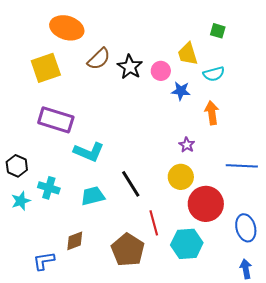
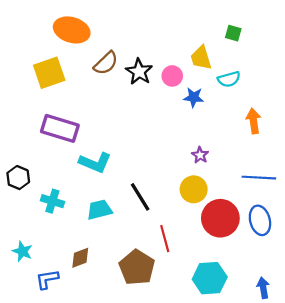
orange arrow: (212, 113) -> (254, 121), moved
cyan star: (21, 201) -> (22, 251), moved, turned -30
blue ellipse: (246, 228) -> (260, 220), moved
cyan hexagon: (187, 244) -> (210, 278), moved

